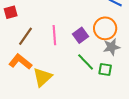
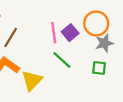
pink line: (54, 35) -> (54, 33), moved
green line: (86, 62) -> (62, 60), moved

